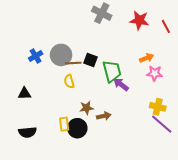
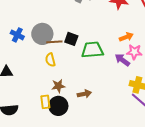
blue cross: (36, 56) -> (17, 35), turned -32
green trapezoid: (112, 71) -> (92, 50), turned -80
purple arrow: (121, 84) -> (122, 60), moved
brown star: (86, 108) -> (58, 86), moved

